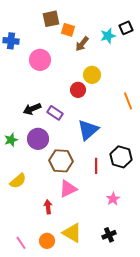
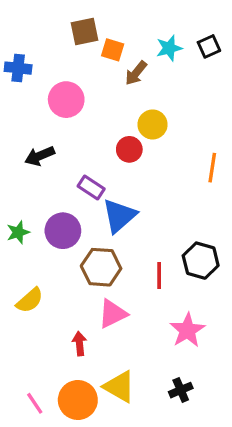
cyan star: (108, 36) -> (169, 48), moved
orange line: (128, 101) -> (212, 168), turned 30
black arrow: (32, 109) -> (40, 156), moved
blue triangle: (88, 130) -> (119, 216), moved
pink star: (113, 199) -> (187, 330), size x1.5
orange circle: (47, 241) -> (78, 400), size x1.5

